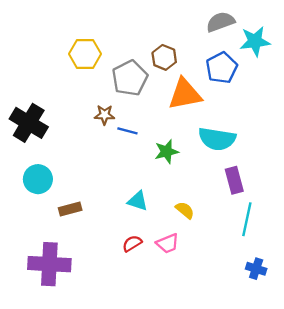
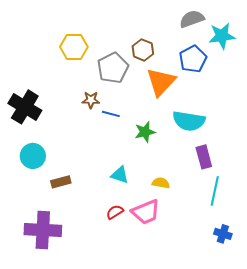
orange triangle: (185, 94) -> (161, 82), turned -36
yellow semicircle: (185, 210) -> (161, 183), turned -30
pink trapezoid: (168, 243) -> (146, 212), size x1.4

